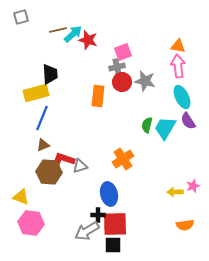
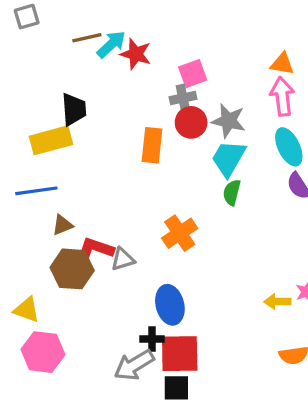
blue line: (42, 118) -> (36, 191), moved, turned 60
cyan trapezoid: (165, 128) -> (229, 158), moved
orange cross: (123, 159) -> (180, 233), moved

